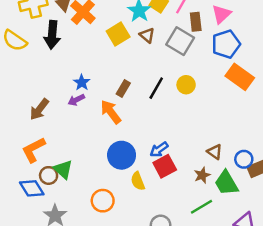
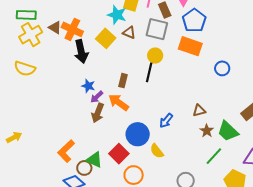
black arrow: (52, 35) -> (81, 52), moved
orange rectangle: (240, 77) -> (190, 46), moved
yellow circle: (186, 85) -> (155, 56), moved
purple arrow: (76, 100) -> (97, 97), moved
brown arrow: (39, 109) -> (98, 113), moved
brown triangle: (215, 152) -> (199, 111), moved, turned -32
blue circle: (244, 159) -> (222, 68), moved
red square: (165, 166) -> (119, 154), moved

